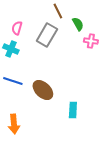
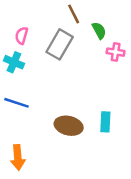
brown ellipse: (43, 90) -> (69, 126), moved, turned -30
cyan rectangle: (73, 110) -> (105, 122), moved

